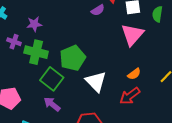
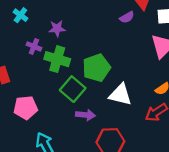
white triangle: (96, 81) -> (120, 95), turned -35
purple arrow: (52, 104) -> (85, 115), moved, turned 144

